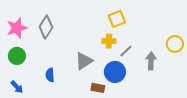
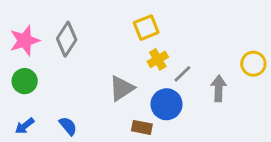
yellow square: (117, 19) -> (146, 28), moved
yellow cross: (109, 41) -> (158, 59), turned -32
blue semicircle: (50, 75) -> (68, 126), moved, turned 144
blue arrow: (17, 87) -> (25, 126), turned 96

